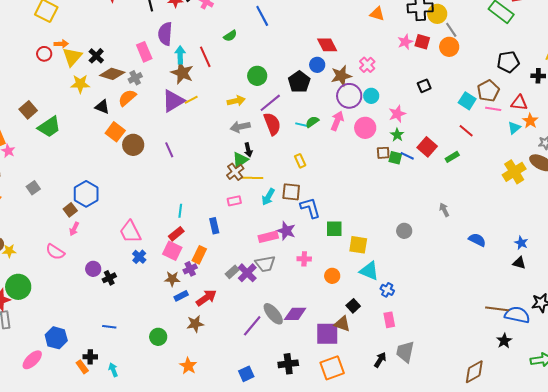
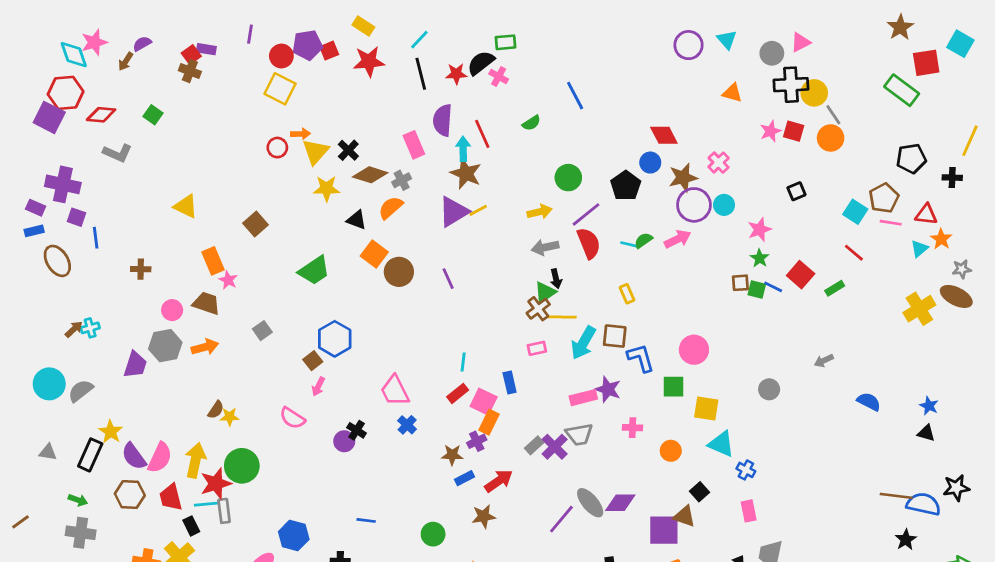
red line: (205, 57) -> (482, 134), moved
pink arrow: (337, 121) -> (678, 239), turned 42
green trapezoid: (49, 127) -> (314, 270), moved
pink circle: (365, 128) -> (694, 350), moved
cyan arrow: (268, 197) -> (583, 343), size x1.4
gray arrow: (444, 210) -> (824, 361), turned -88
pink square: (172, 251) -> (484, 402), moved
black cross: (109, 278) -> (357, 430), moved, turned -32

